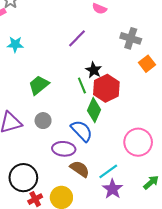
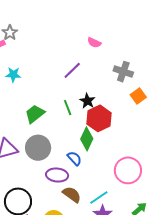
green line: (82, 86) -> (68, 108), moved
gray circle: (43, 121) -> (38, 148), size x1.6
blue semicircle: (82, 131) -> (74, 158), size x0.7

